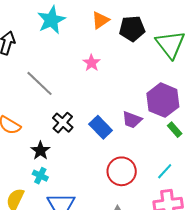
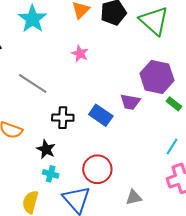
black cross: (63, 123) -> (63, 118), turned -30
red circle: (122, 171) -> (97, 169), moved

